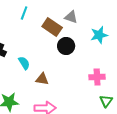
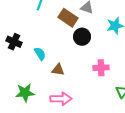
pink cross: (97, 77) -> (101, 68), moved

